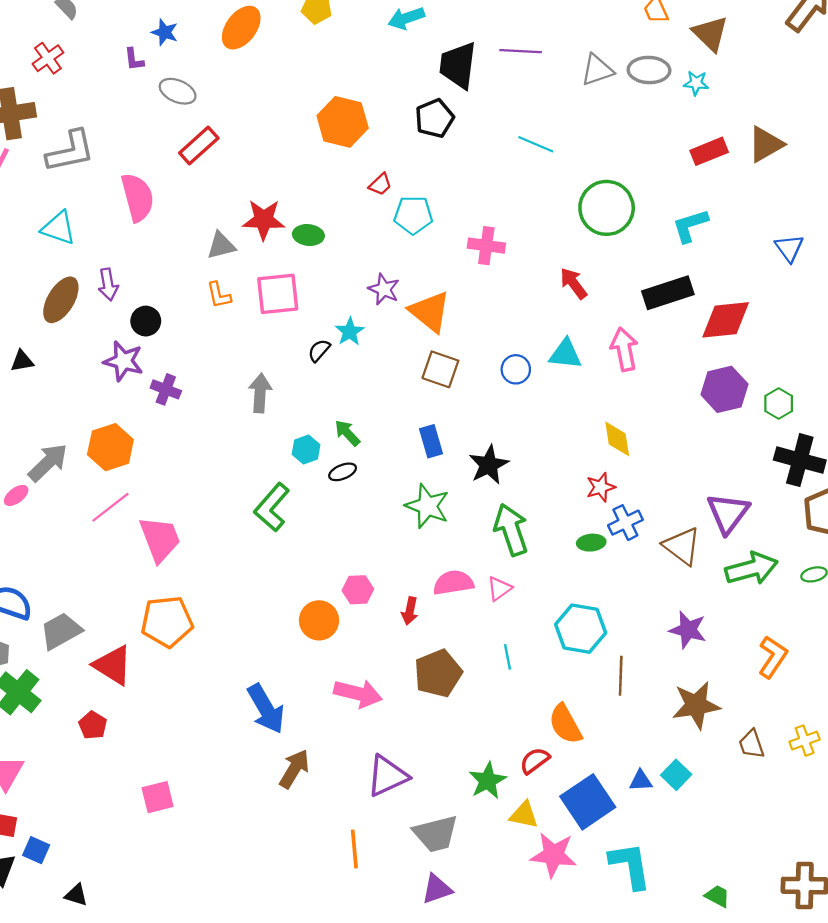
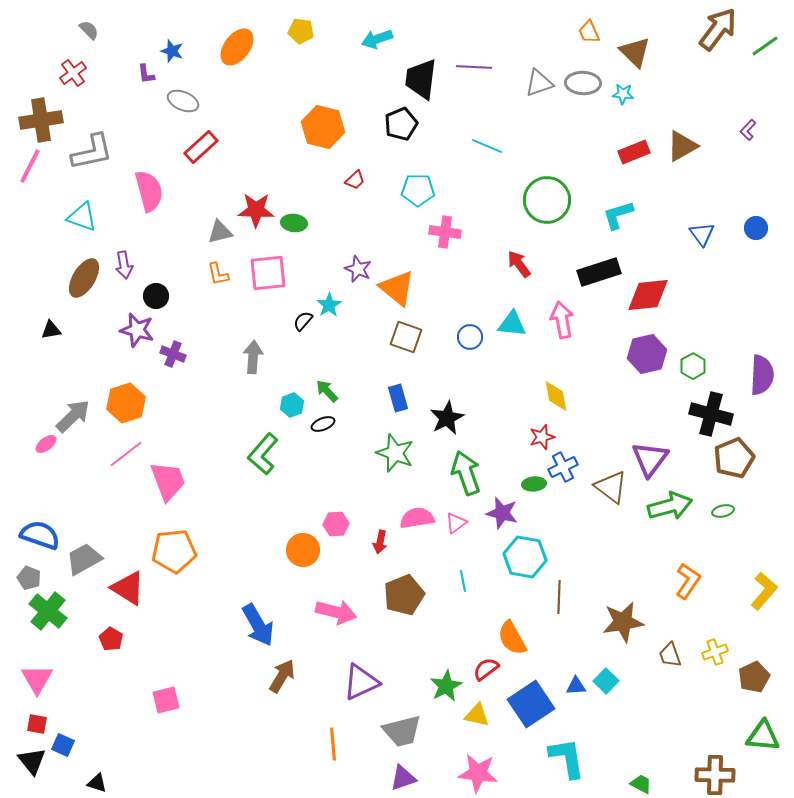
cyan pentagon: (413, 215) -> (418, 190), moved
purple star: (688, 630) -> (502, 513), moved
pink star: (554, 855) -> (478, 773), moved

